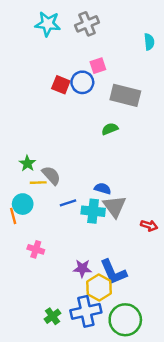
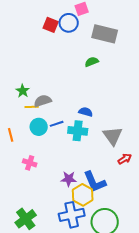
gray semicircle: (51, 175) -> (43, 101), turned -66
cyan circle: (23, 204) -> (39, 127), moved
gray triangle: (115, 206) -> (113, 136), moved
red arrow: (149, 226) -> (125, 159), moved, turned -48
green cross: (52, 316) -> (26, 219), moved, size x1.5

